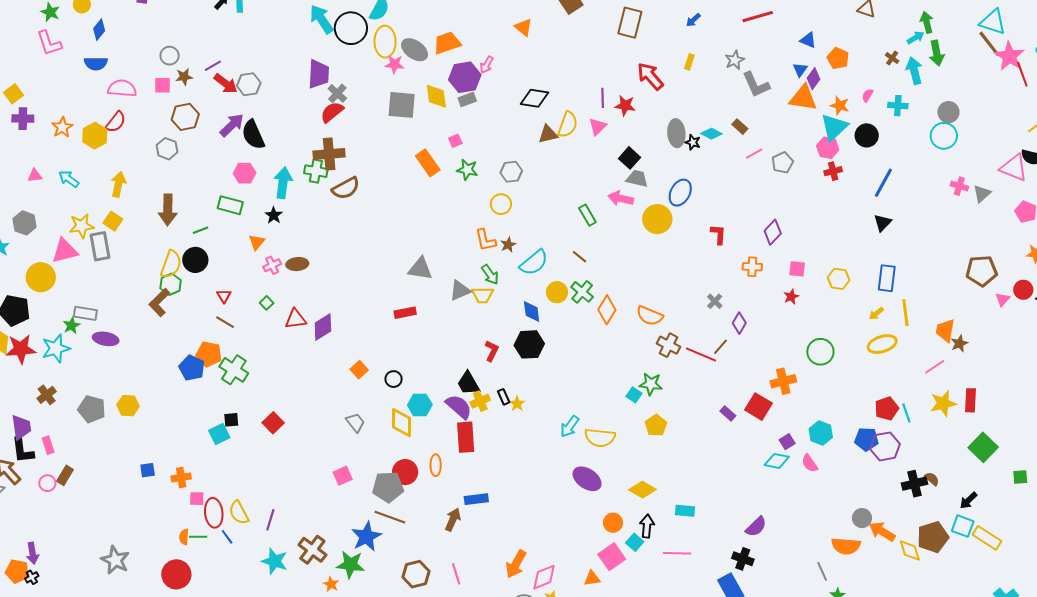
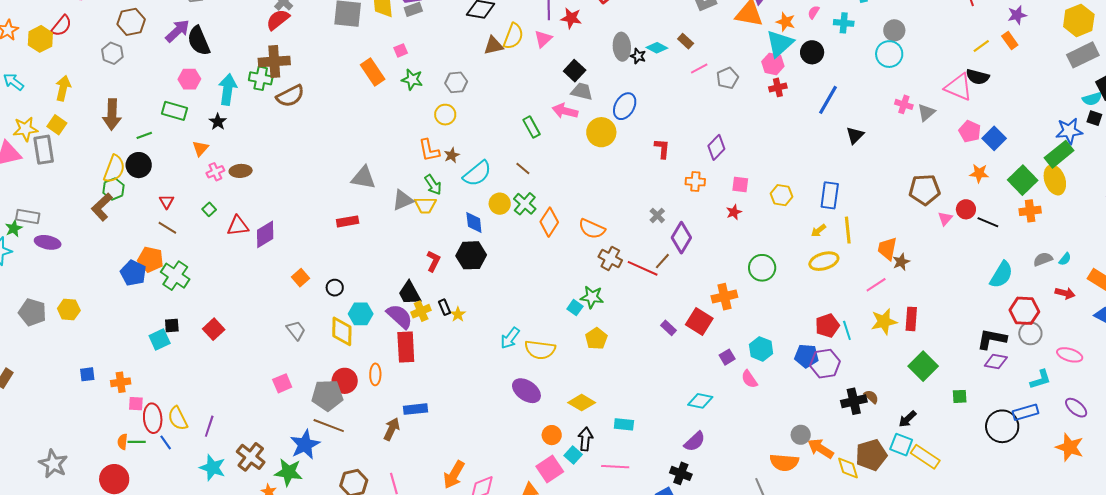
black triangle: (883, 223) -> (855, 135), moved
purple diamond: (739, 323) -> (681, 238), size x1.4
cyan diamond: (777, 461) -> (700, 401), moved

